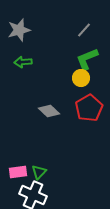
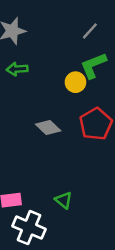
yellow circle: (81, 78) -> (75, 82), moved
green triangle: (39, 172) -> (64, 200), moved, turned -35

